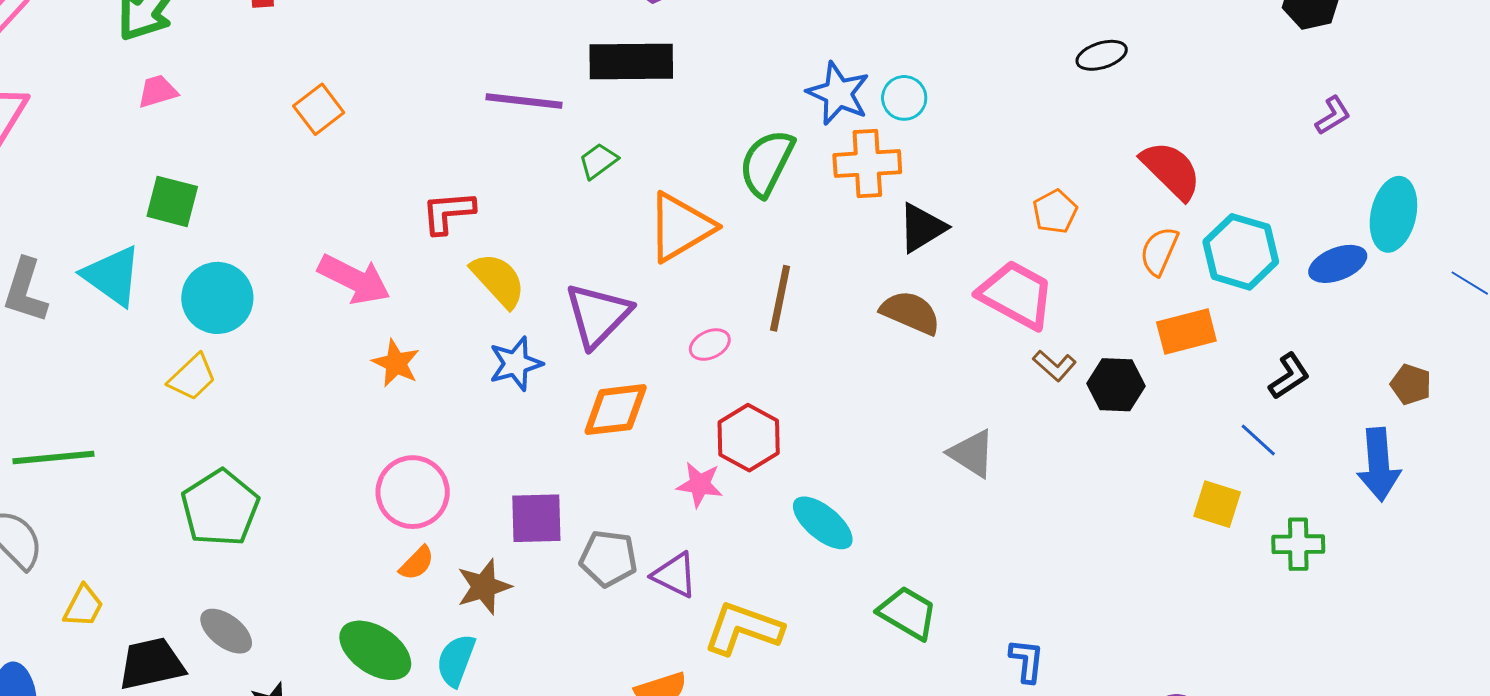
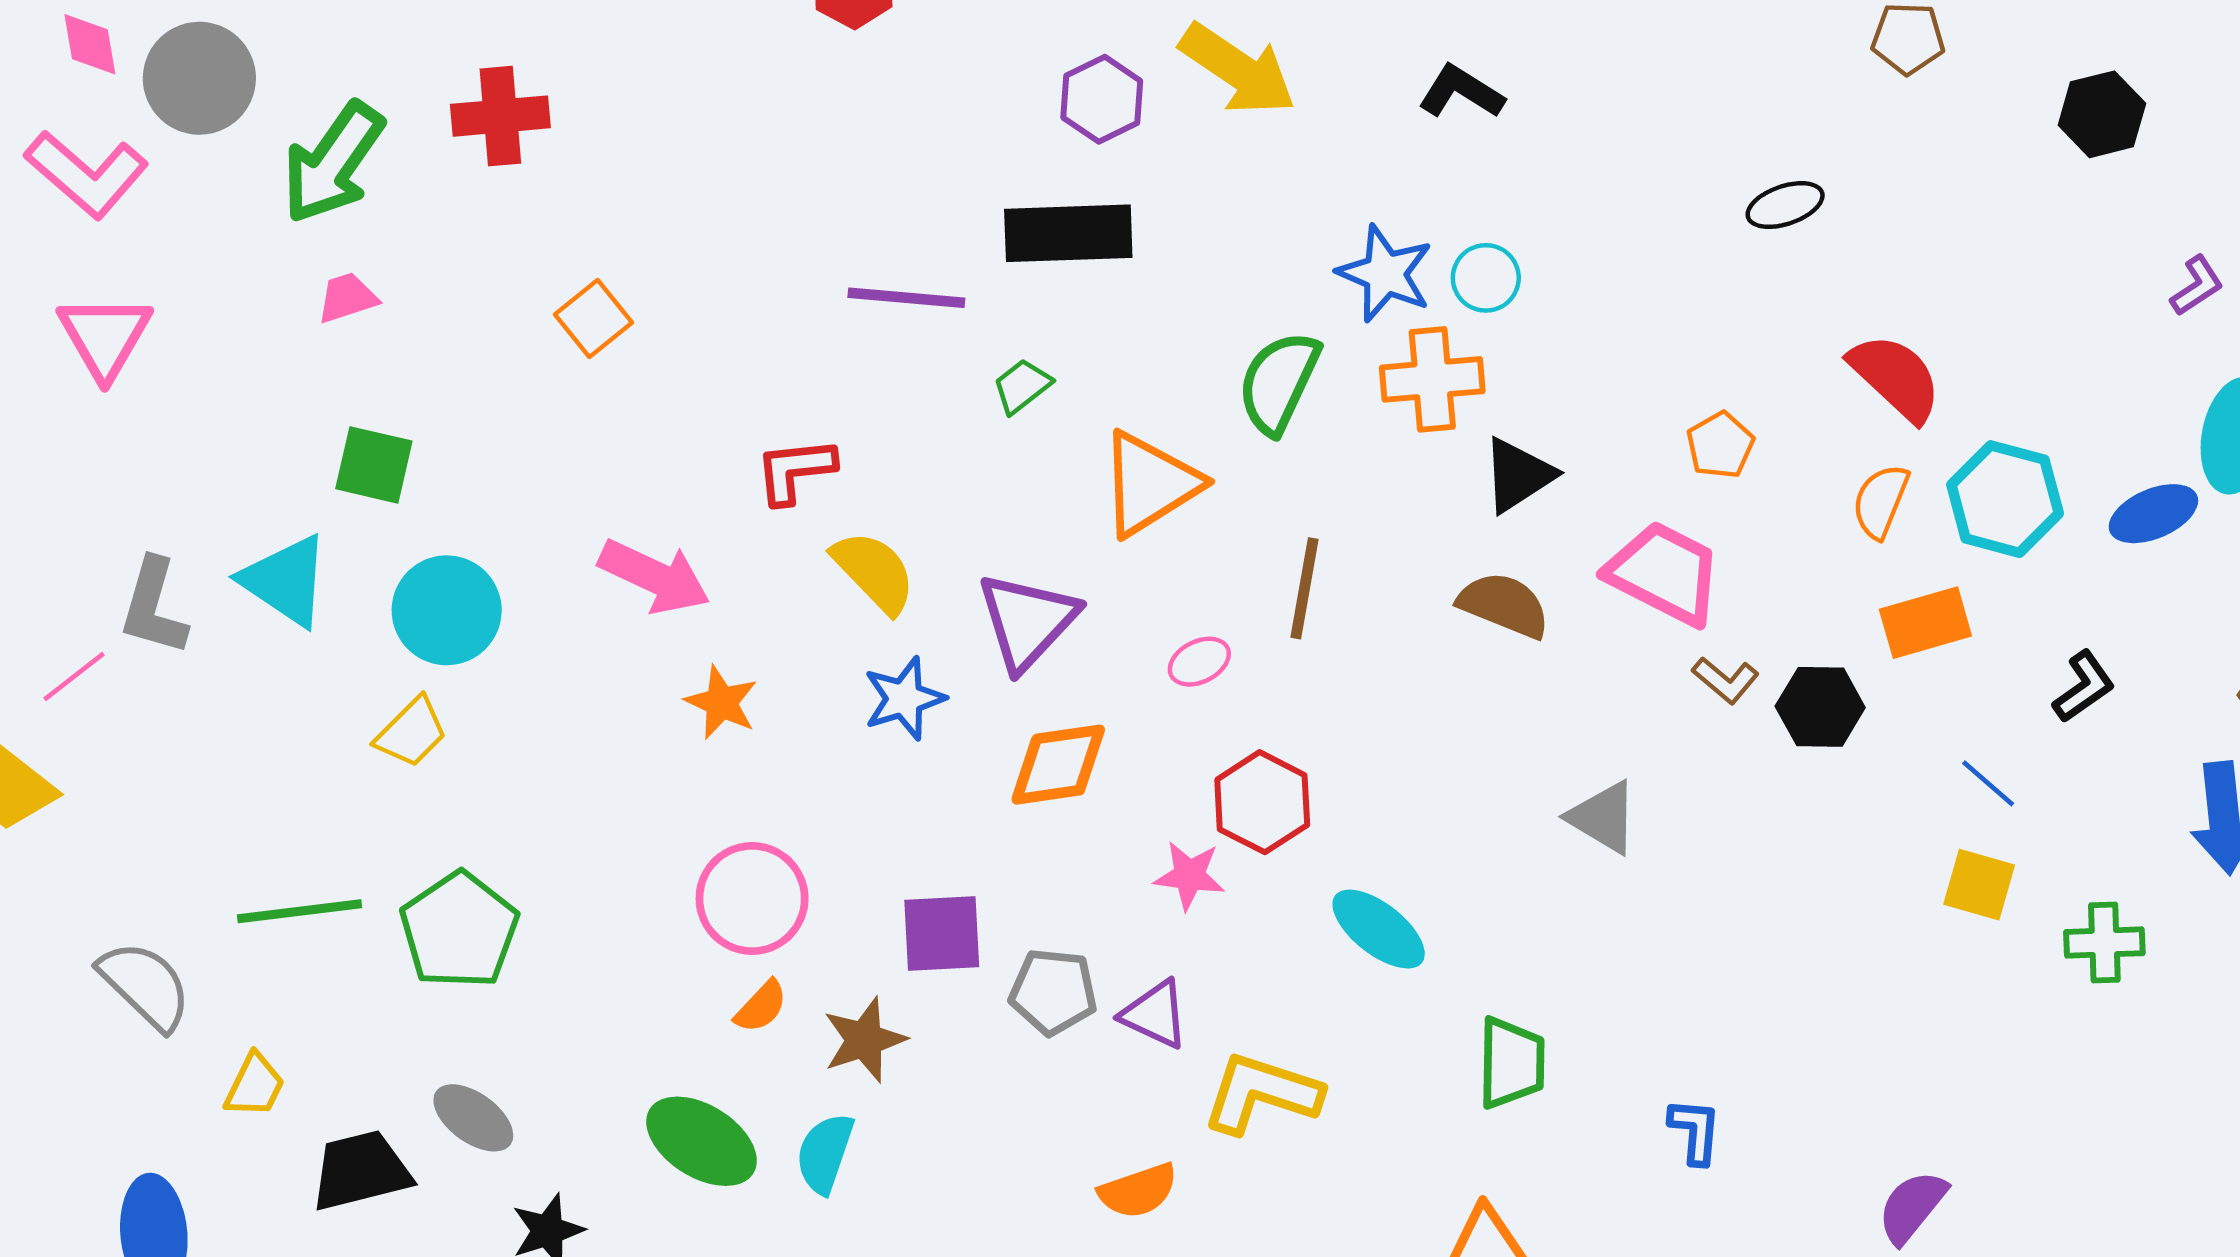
purple L-shape: (1333, 116) -> (2197, 286), moved
blue line: (1258, 440) -> (1988, 783), moved
green line: (53, 458) -> (300, 911), moved
green trapezoid: (907, 613) -> (1511, 1063), turned 62

